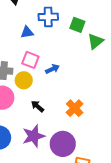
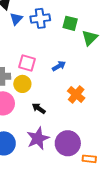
blue triangle: (27, 32) -> (16, 19), moved, turned -32
blue arrow: (52, 69) -> (59, 66), moved
orange cross: (75, 108) -> (76, 94), moved

